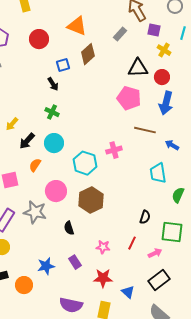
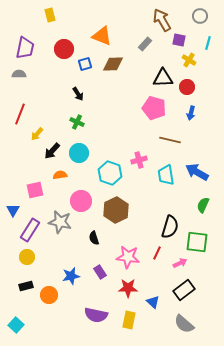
brown diamond: (88, 54) -> (113, 64), turned 40
blue square: (63, 65) -> (85, 64), moved
blue arrow: (166, 103) -> (191, 113), size x0.6
blue arrow: (172, 145) -> (197, 172), moved, size x1.6
orange semicircle: (35, 165) -> (60, 175), turned 48
cyan trapezoid: (158, 173) -> (166, 175), moved
black semicircle: (145, 217) -> (170, 227), size x1.6
pink star: (103, 247) -> (128, 257), size x1.6

